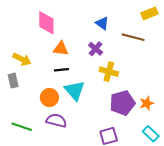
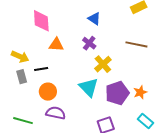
brown line: (133, 37) -> (136, 44), moved
black line: (61, 70) -> (41, 69), moved
yellow cross: (109, 72) -> (103, 64), turned 36
gray rectangle: (13, 81) -> (22, 77), moved
cyan triangle: (75, 90) -> (89, 87), moved

